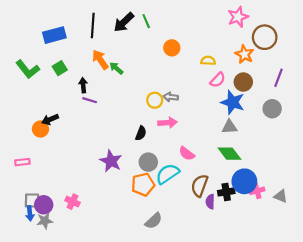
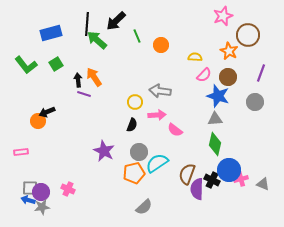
green line: (146, 21) -> (137, 36), moved
orange arrow: (100, 60) -> (94, 77), moved
green arrow: (116, 68) -> (97, 40), moved, size x1.5
gray arrow: (171, 97) -> (160, 91), size x1.5
yellow circle: (155, 100) -> (135, 102), moved
pink semicircle: (187, 154) -> (175, 130), moved
green diamond: (229, 154) -> (215, 144), turned 50
black cross: (226, 192) -> (212, 180), turned 35
purple semicircle: (210, 202) -> (197, 189), size x1.5
blue arrow: (30, 213) -> (28, 200), turned 112

